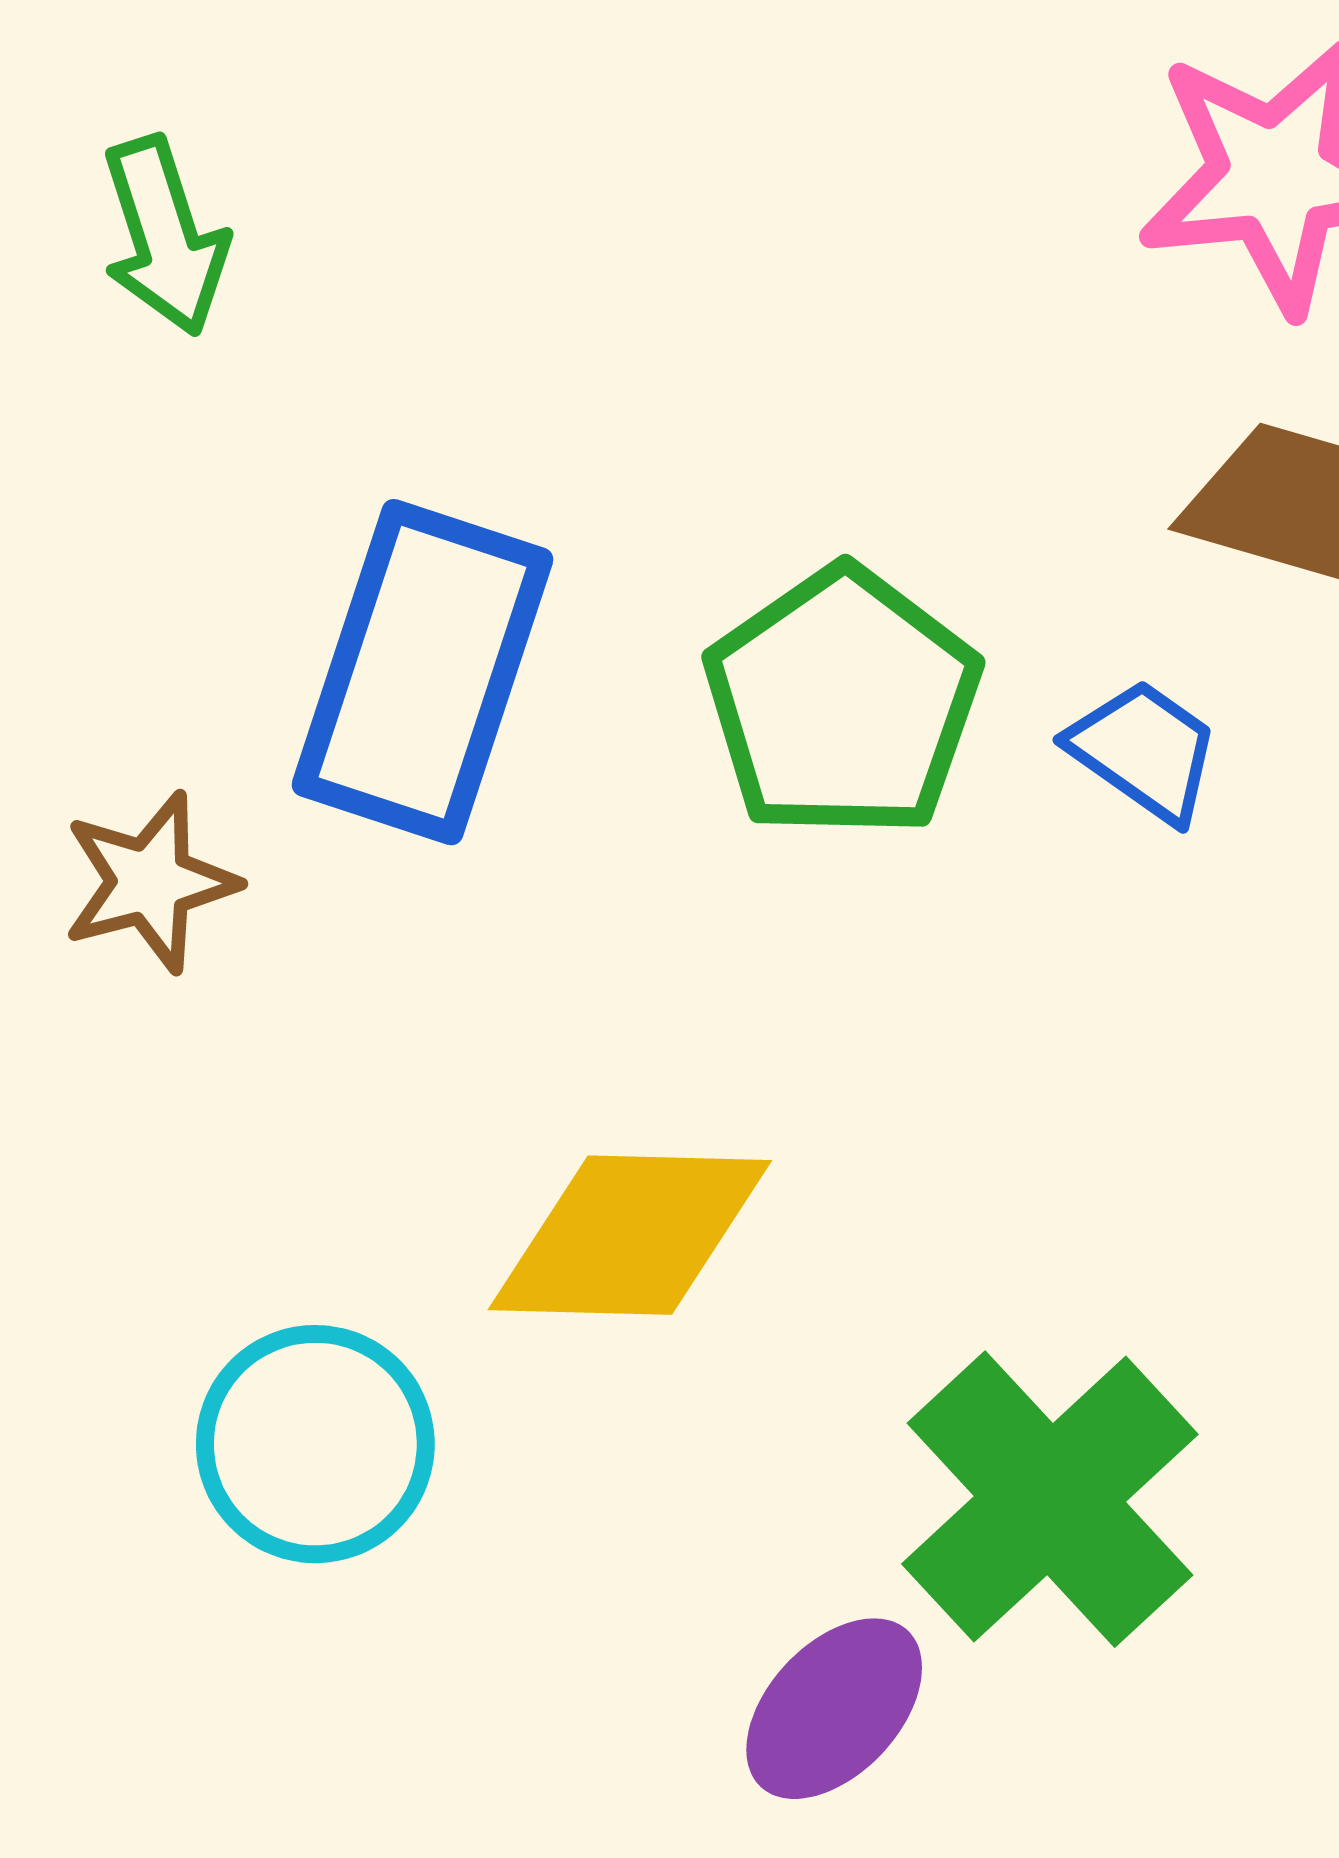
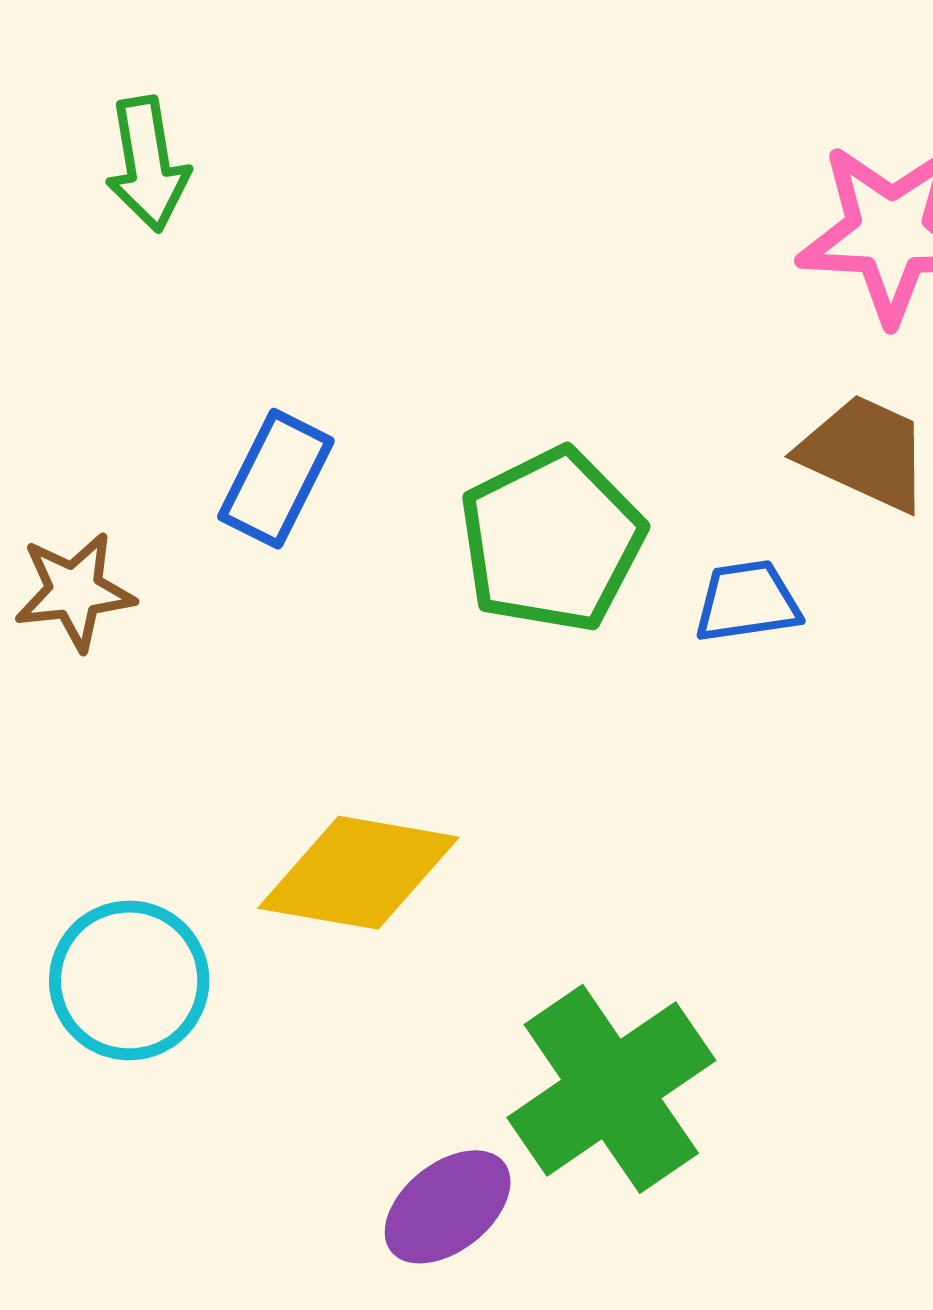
blue rectangle: (423, 672) -> (276, 479), size x0.6
blue trapezoid: (1144, 751) -> (747, 602), turned -52

